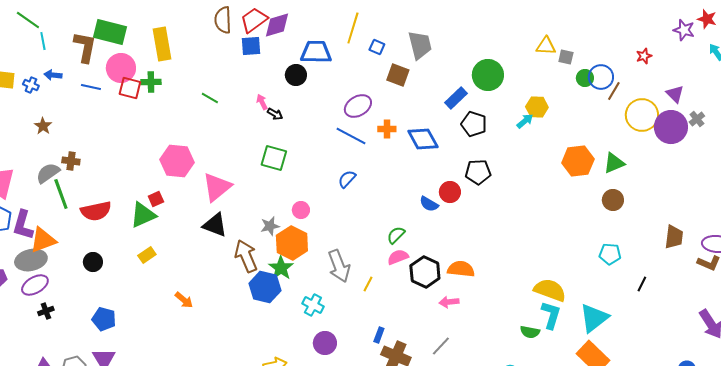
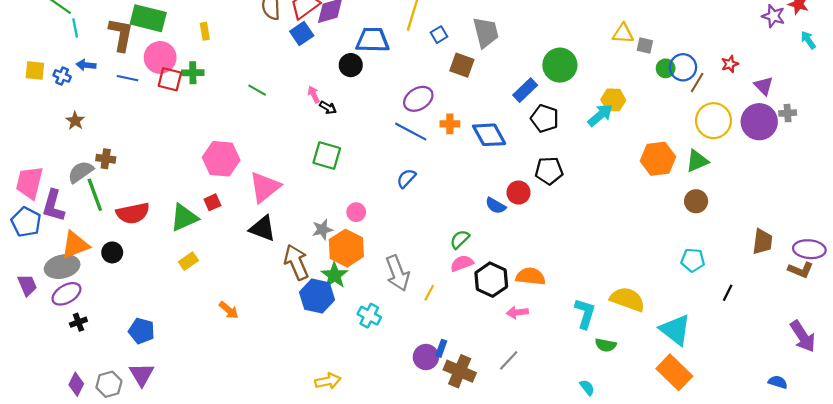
yellow rectangle: (162, 44) -> (205, 31), size x0.5
blue square: (251, 46) -> (302, 33), turned -30
blue square: (377, 47) -> (439, 35), turned 35
red star: (644, 56) -> (730, 64), moved
yellow circle: (642, 115) -> (713, 121), moved
gray cross: (697, 119) -> (788, 113), turned 35
cyan arrow: (525, 121) -> (600, 115), size x1.4
red square: (156, 199) -> (212, 202), moved
purple L-shape: (23, 225) -> (53, 206), moved
black circle: (93, 262) -> (112, 252), moved
cyan L-shape: (551, 315) -> (585, 313), moved
cyan triangle: (594, 318) -> (675, 330), turned -44
purple circle: (325, 343) -> (426, 357), moved

